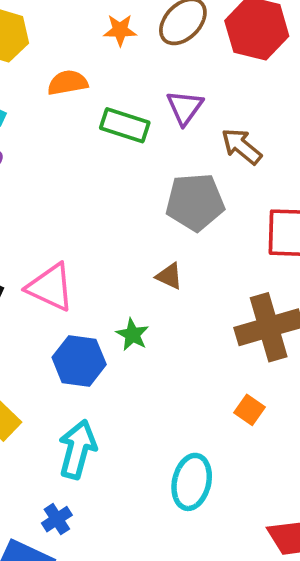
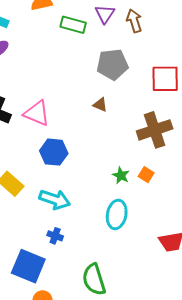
brown arrow: (241, 146) -> (134, 21), moved, turned 35
green star: (132, 335) -> (121, 175), moved
cyan arrow: (77, 449) -> (55, 199), turned 96
blue cross: (57, 519) -> (55, 236), moved, turned -35

